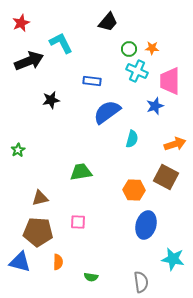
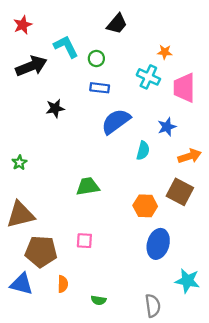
green circle: (129, 49) -> (96, 59), moved
blue star: (155, 106) -> (167, 127), moved
brown triangle: (40, 198) -> (20, 215), moved, size x1.6

